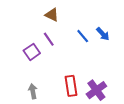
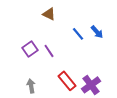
purple line: (49, 39) -> (49, 51), moved
red rectangle: (71, 86) -> (67, 81), turned -30

